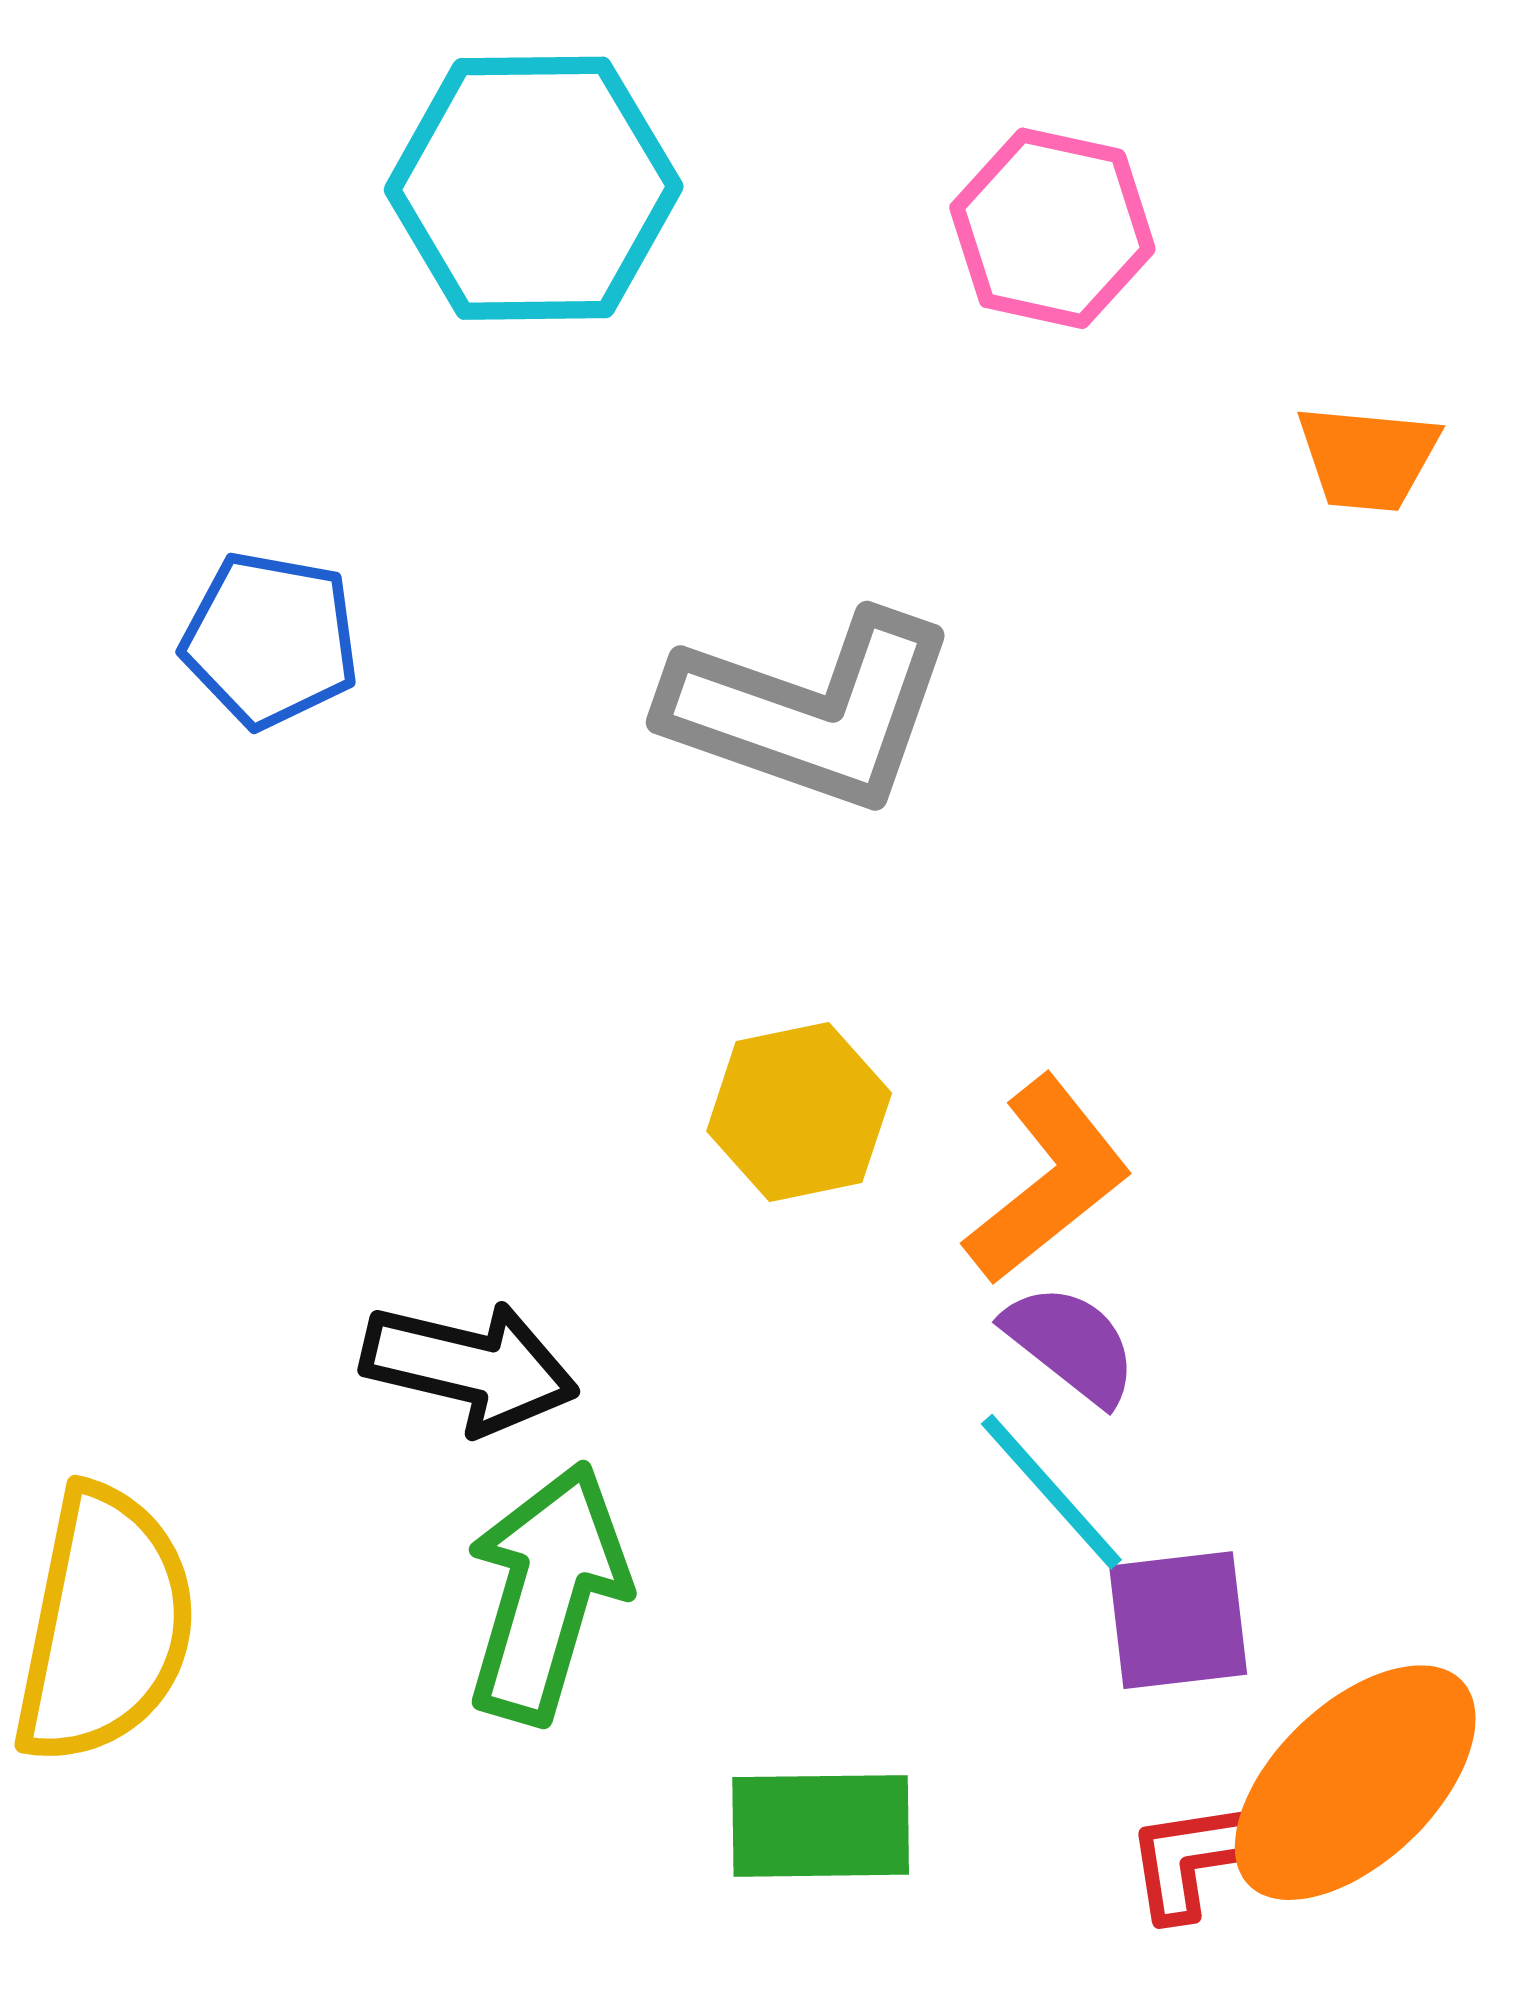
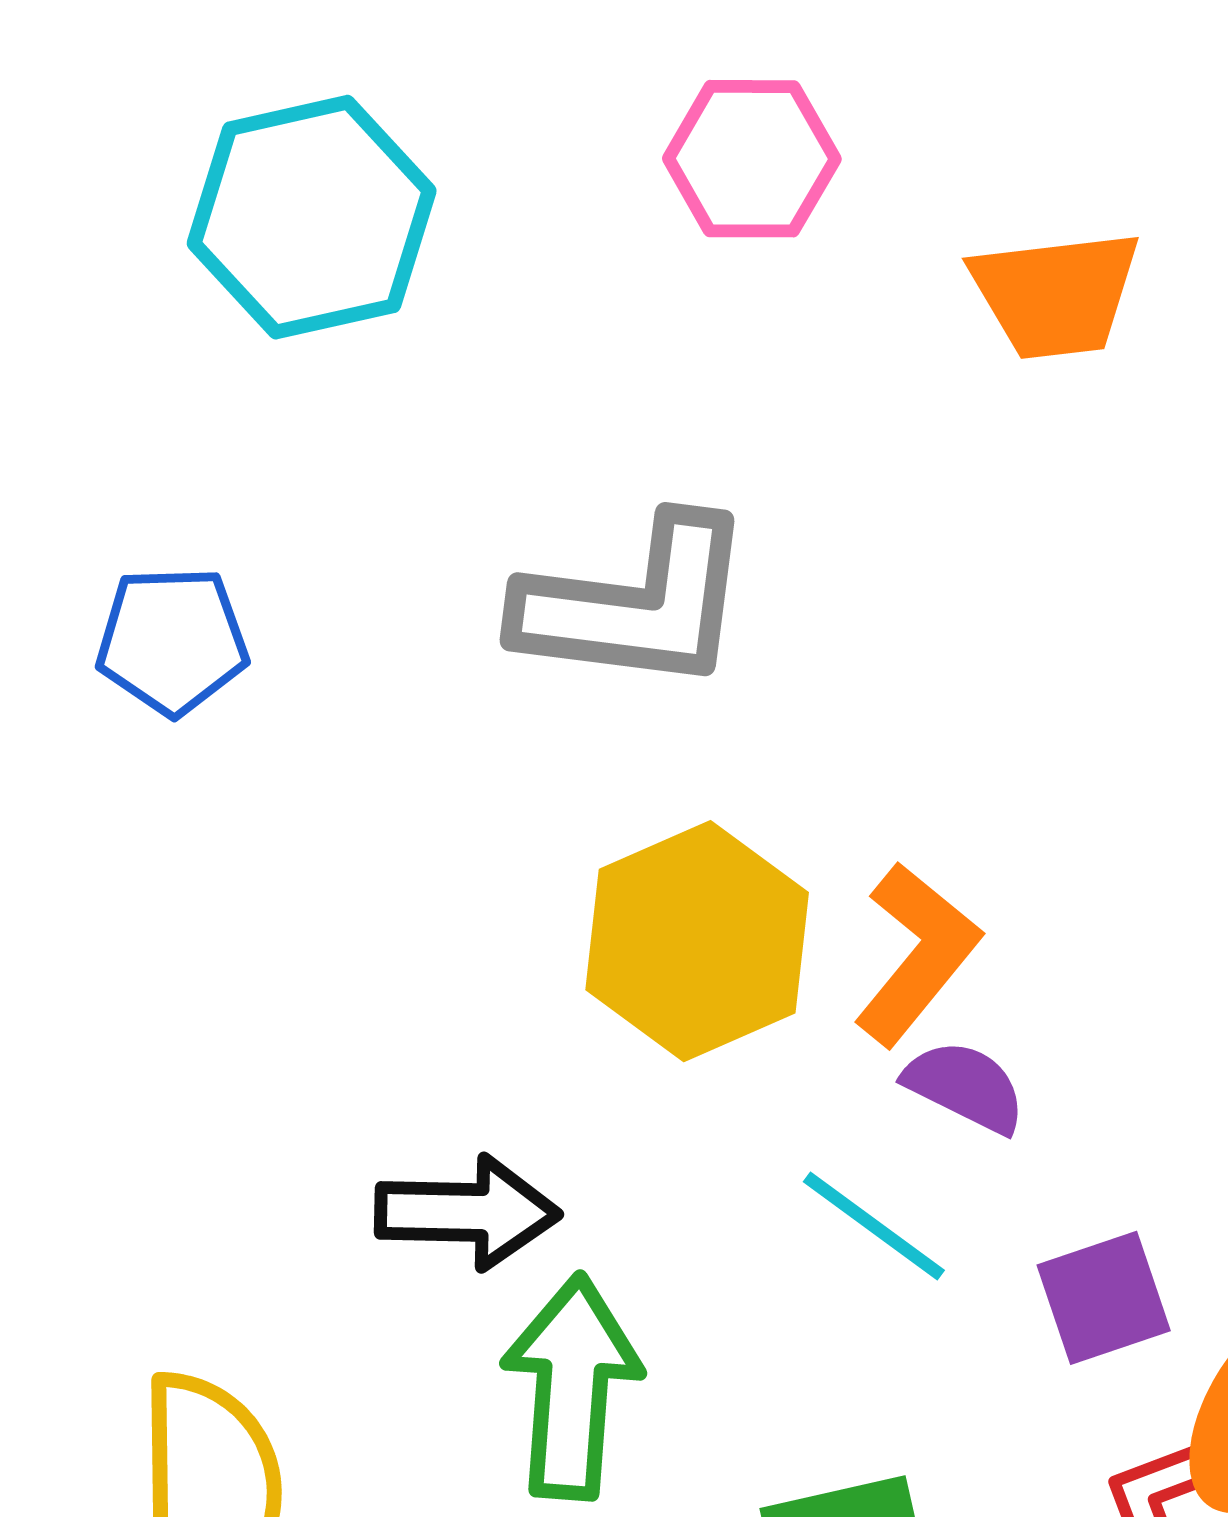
orange trapezoid: (1368, 458) -> (1056, 294), size x1.4
yellow hexagon: (799, 1112) -> (697, 941), size x1.5
cyan line: (1051, 1492) -> (874, 1226), moved

